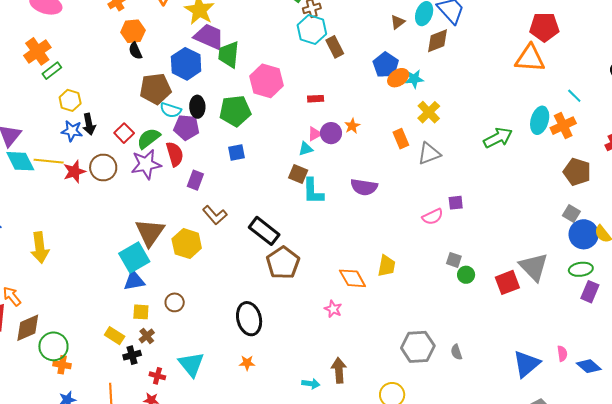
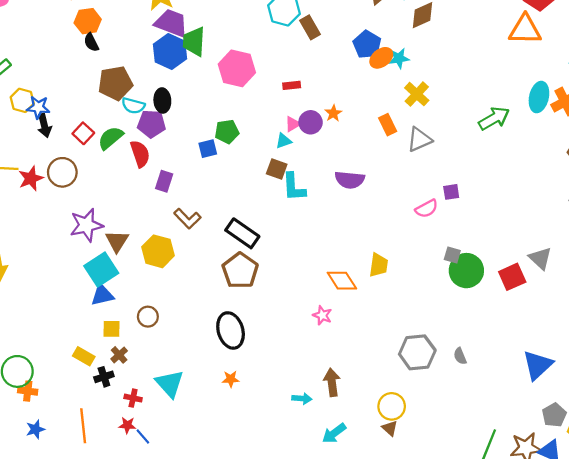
blue hexagon: (186, 64) -> (170, 52), moved
green pentagon: (235, 111) -> (227, 132), moved, size x0.7
blue star: (72, 131) -> (38, 107), moved
purple star: (146, 164) -> (86, 225), moved
brown triangle: (150, 232) -> (117, 241), size x0.7
brown pentagon: (283, 263) -> (240, 271), moved
gray triangle: (534, 267) -> (540, 258), size x0.7
green circle: (466, 275) -> (466, 271), size x1.8

